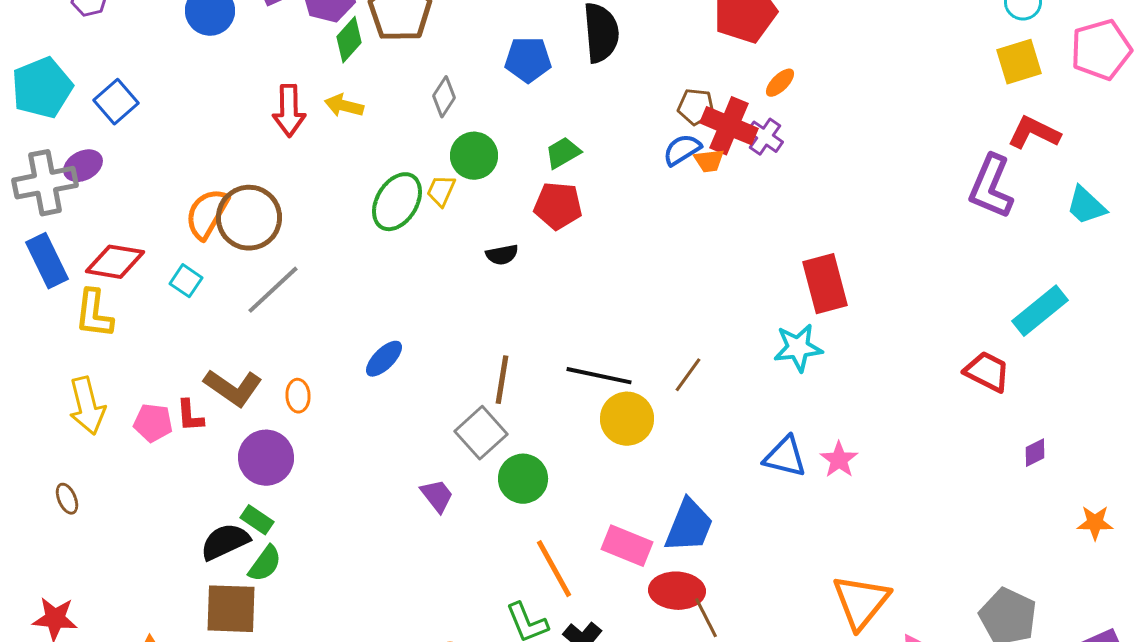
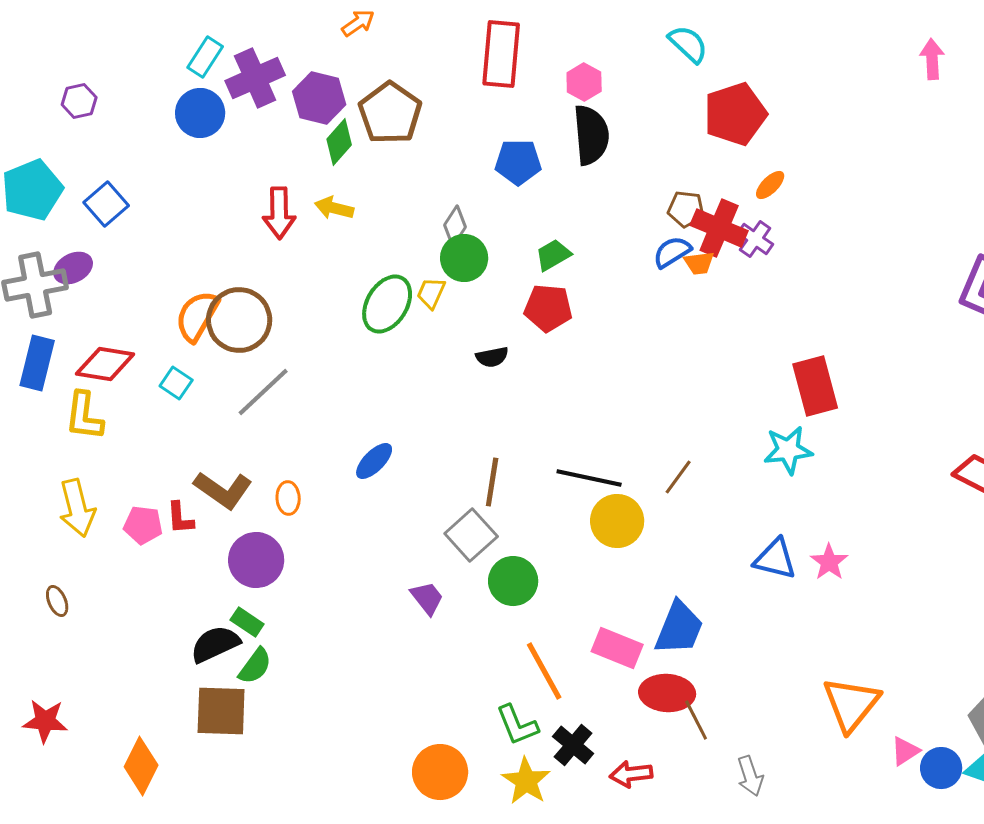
gray diamond: (444, 97) -> (455, 226), moved
blue rectangle: (47, 261) -> (37, 363), turned 40

